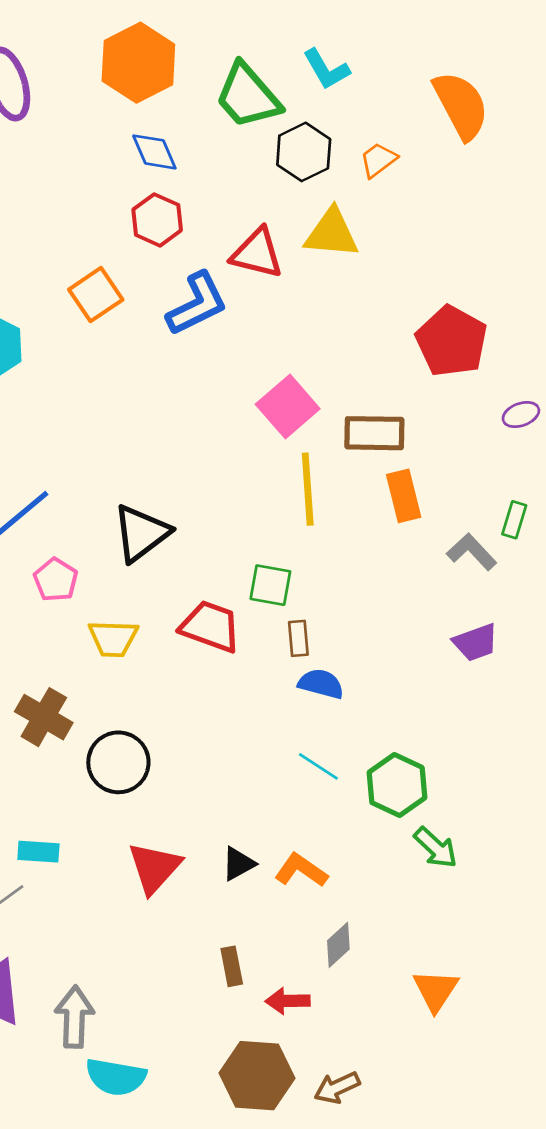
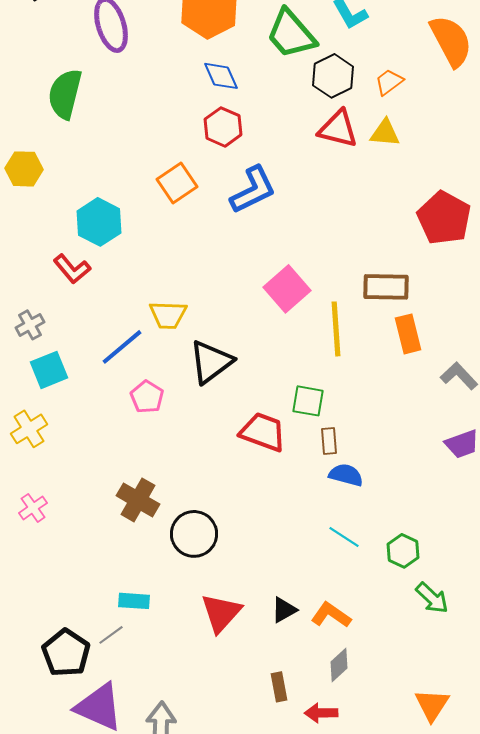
yellow triangle: (332, 233) -> (385, 133), moved, size x0.7
red triangle: (257, 253) -> (338, 129), moved
pink square: (288, 407) -> (287, 289), moved
yellow trapezoid: (113, 638) -> (168, 315), moved
green hexagon: (397, 785) -> (403, 551), size x0.7
gray diamond: (338, 945) -> (339, 665), moved

